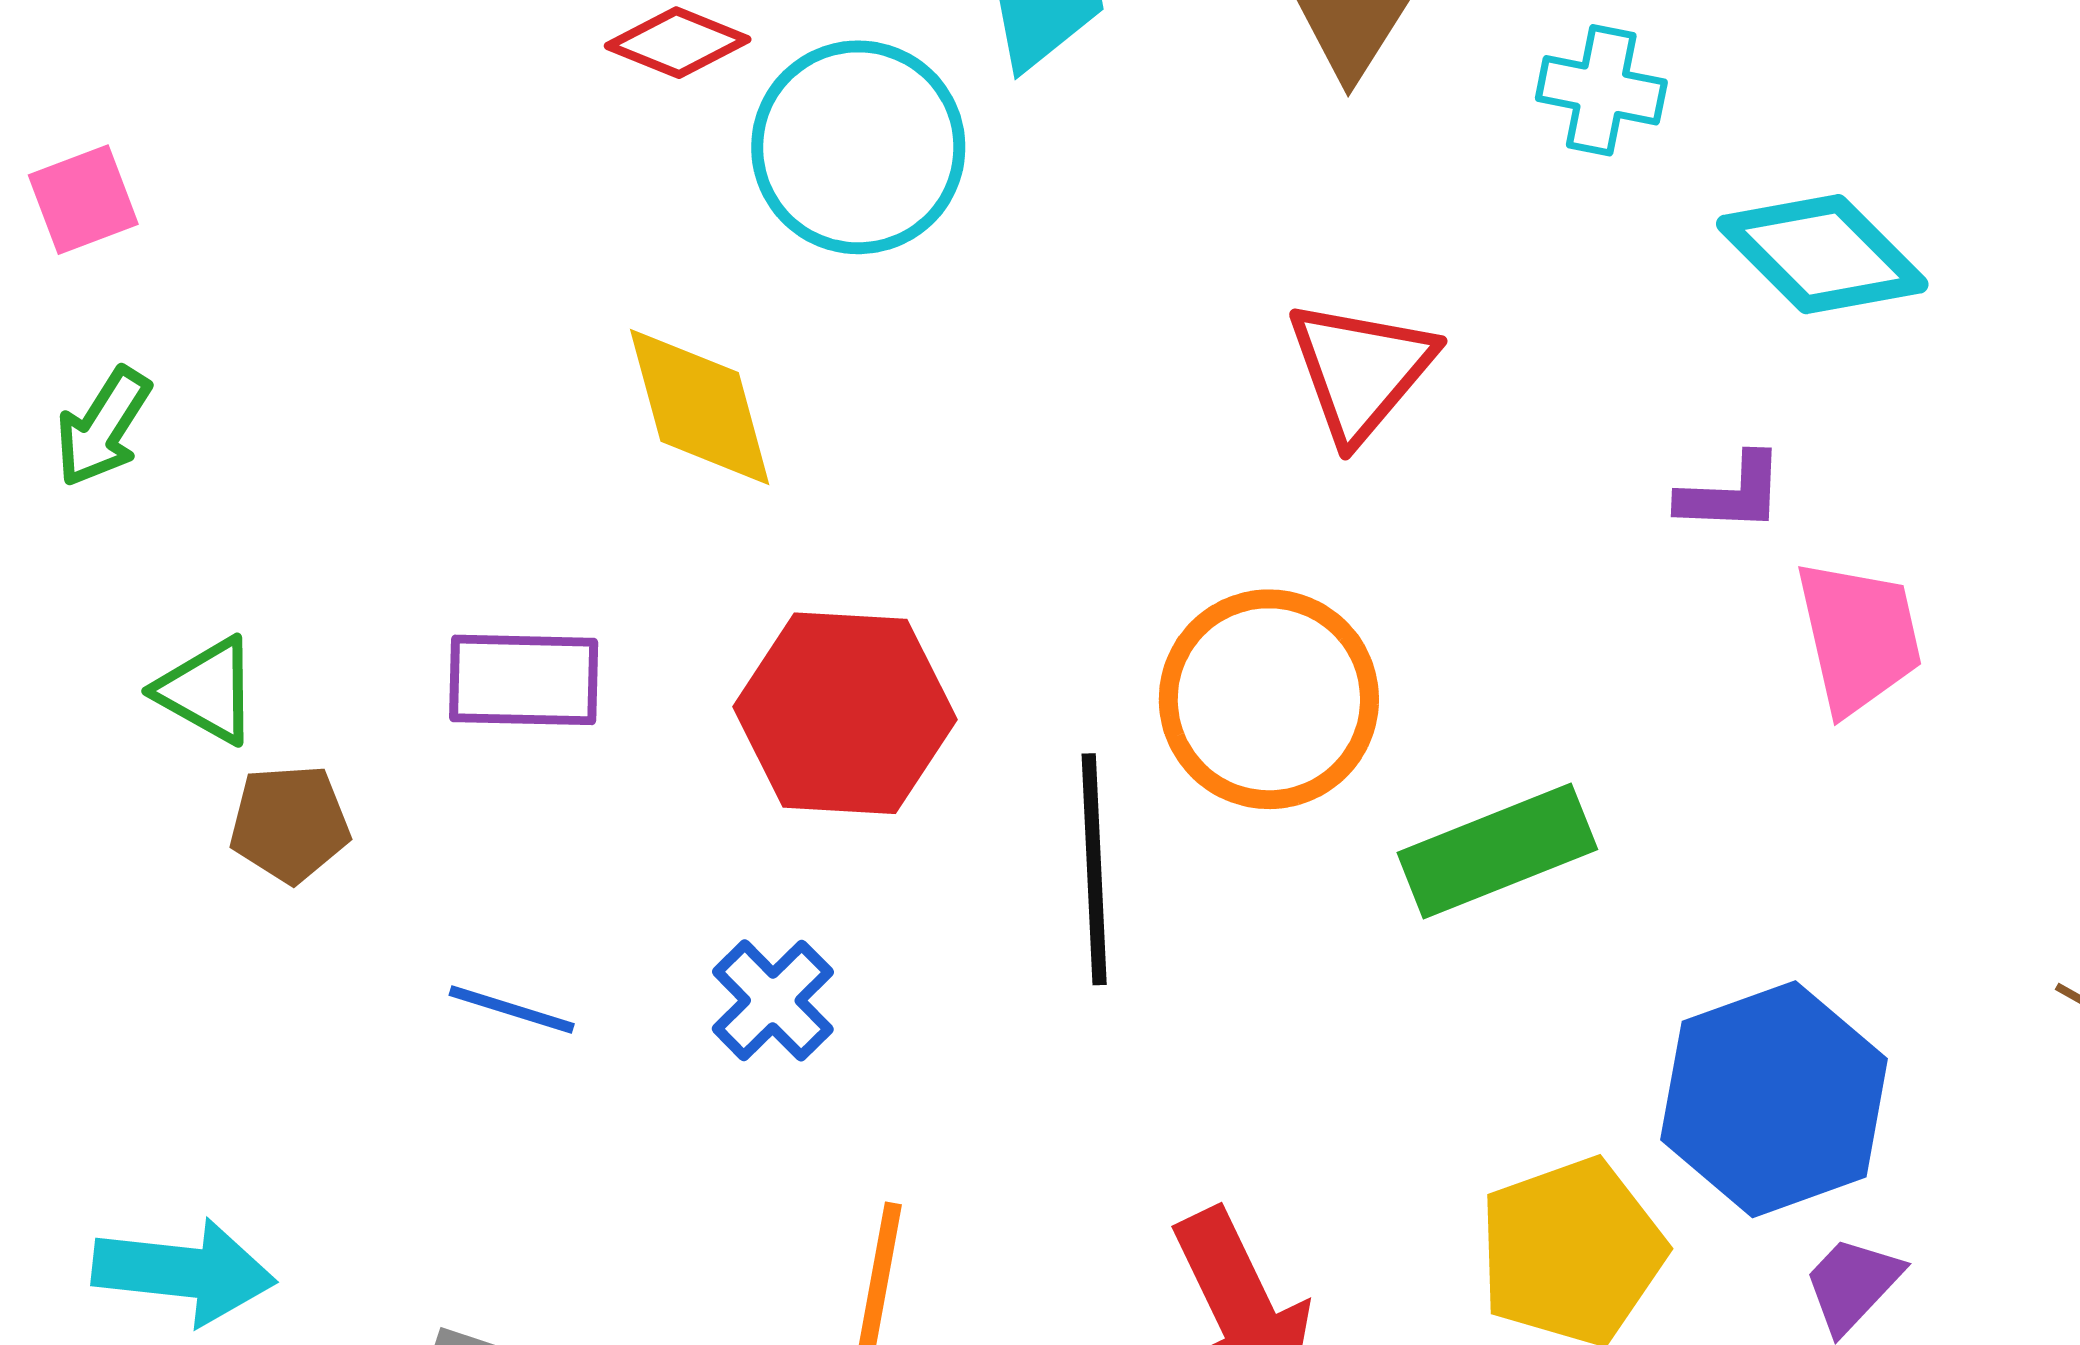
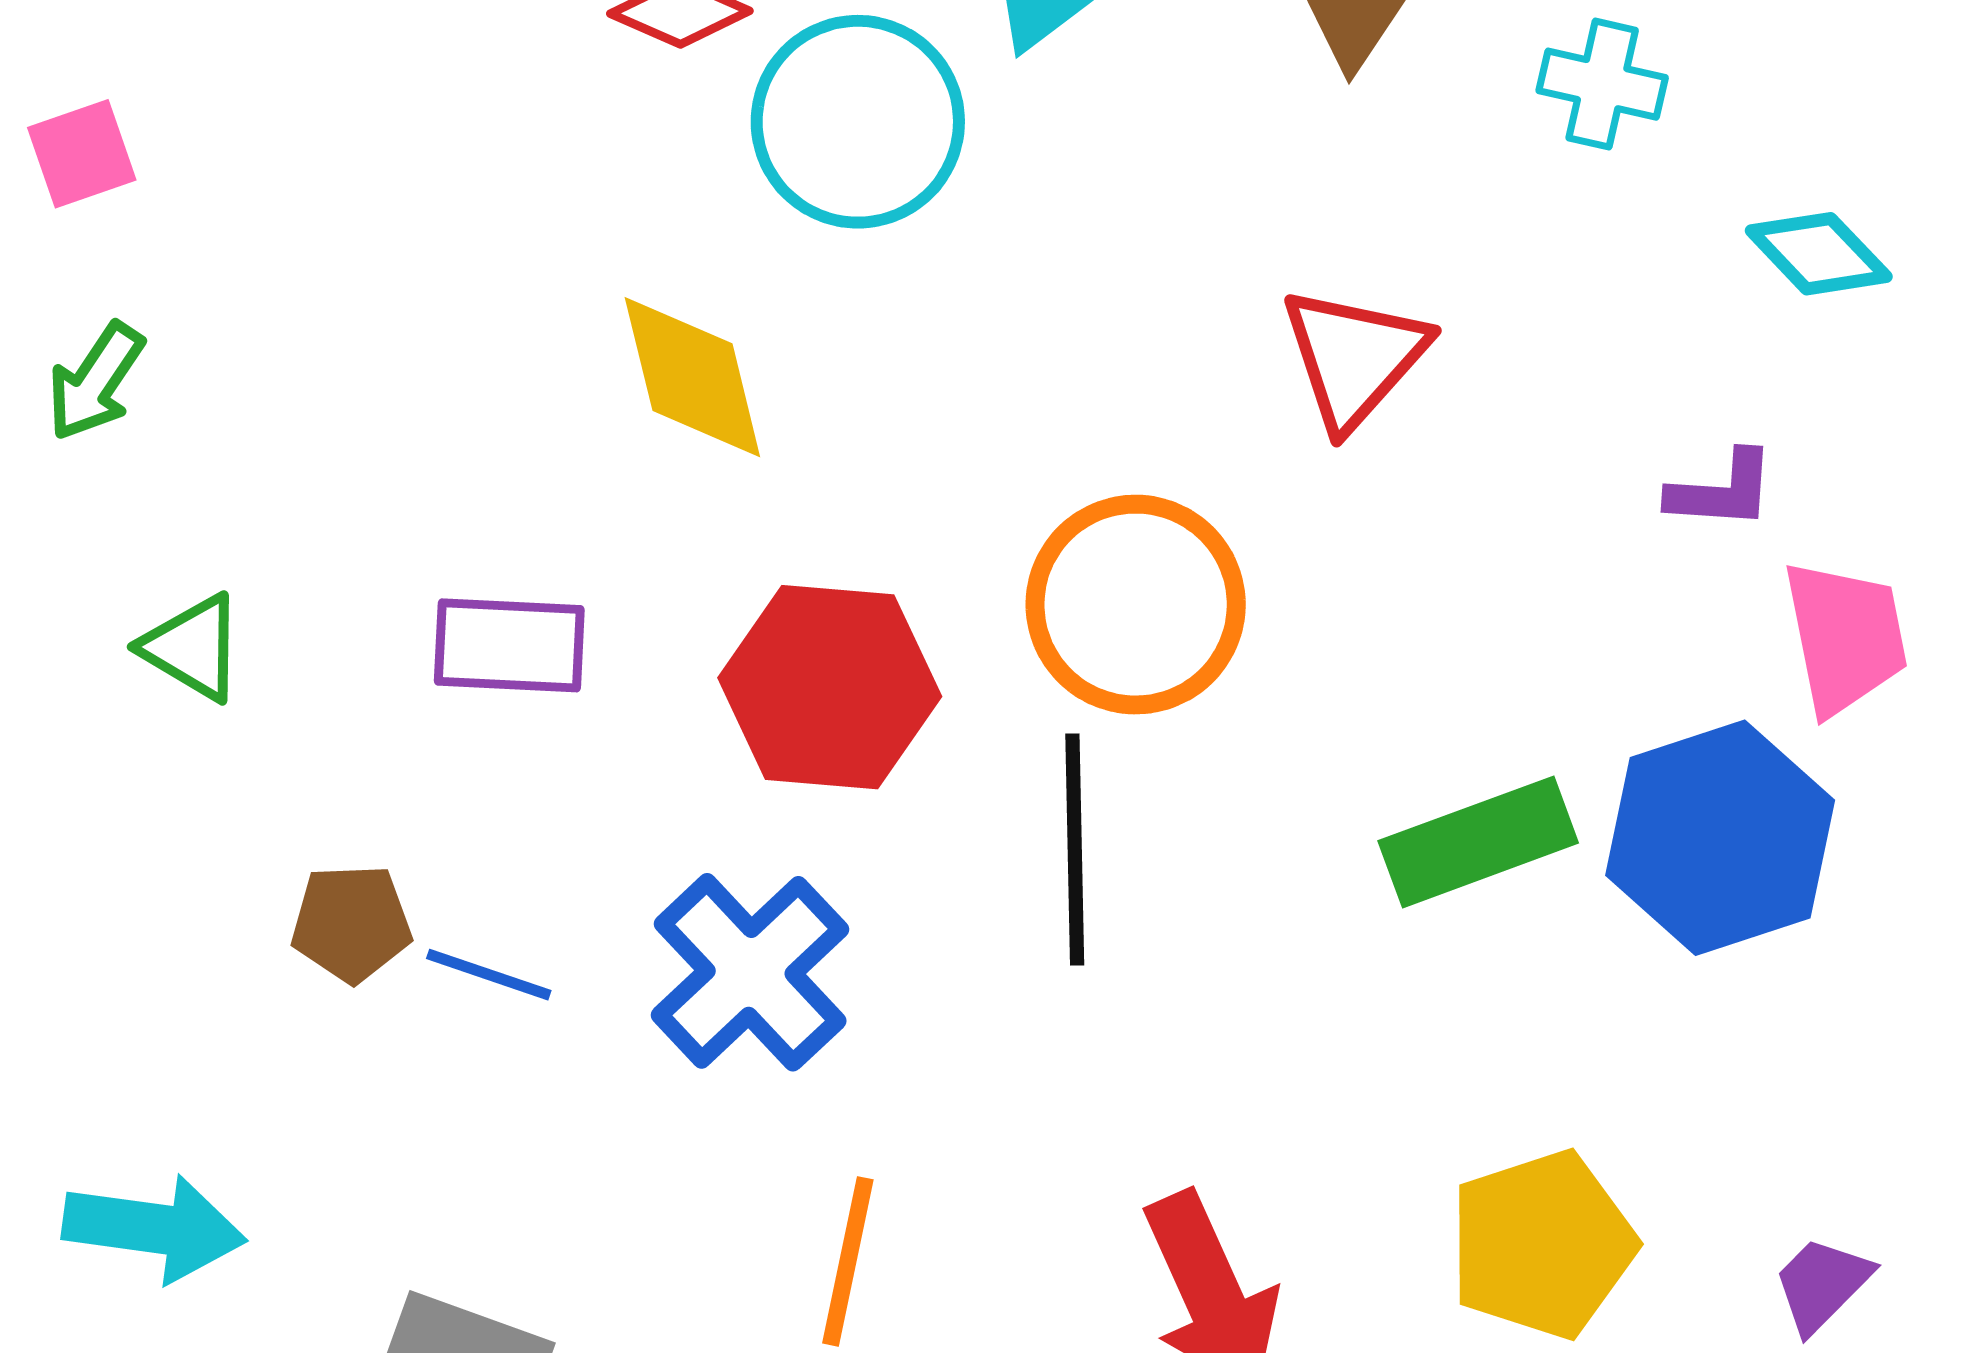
cyan diamond: (1822, 254) -> (1819, 254), size x0.7
orange circle: (1269, 699) -> (1136, 605), moved
brown pentagon: (290, 824) -> (351, 923), moved
blue cross: (773, 1000) -> (750, 972), size x1.6
blue hexagon: (1774, 1099) -> (1720, 838), moved

